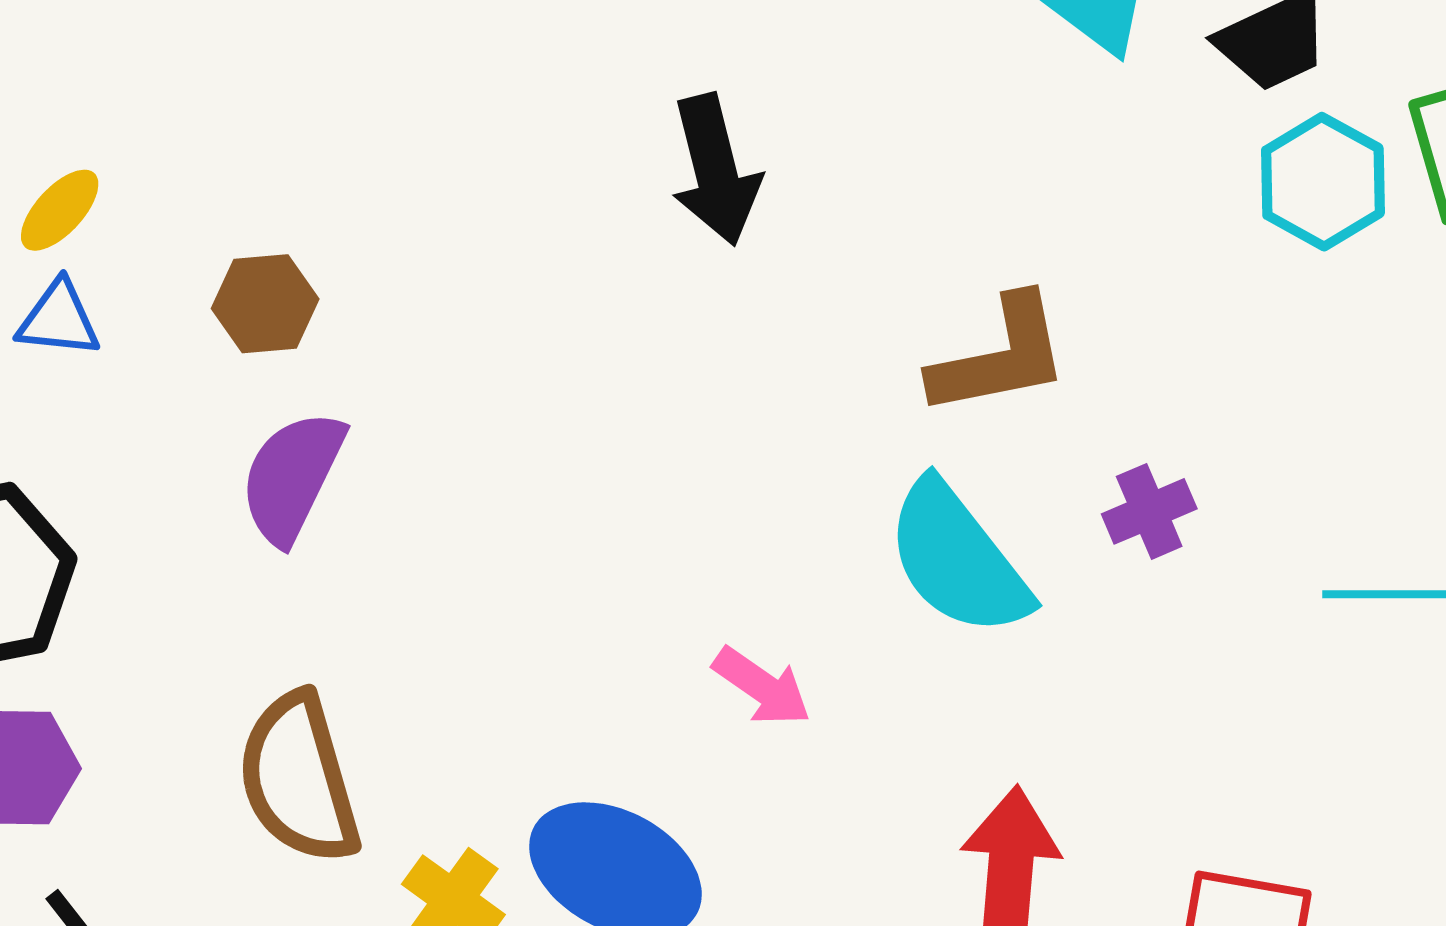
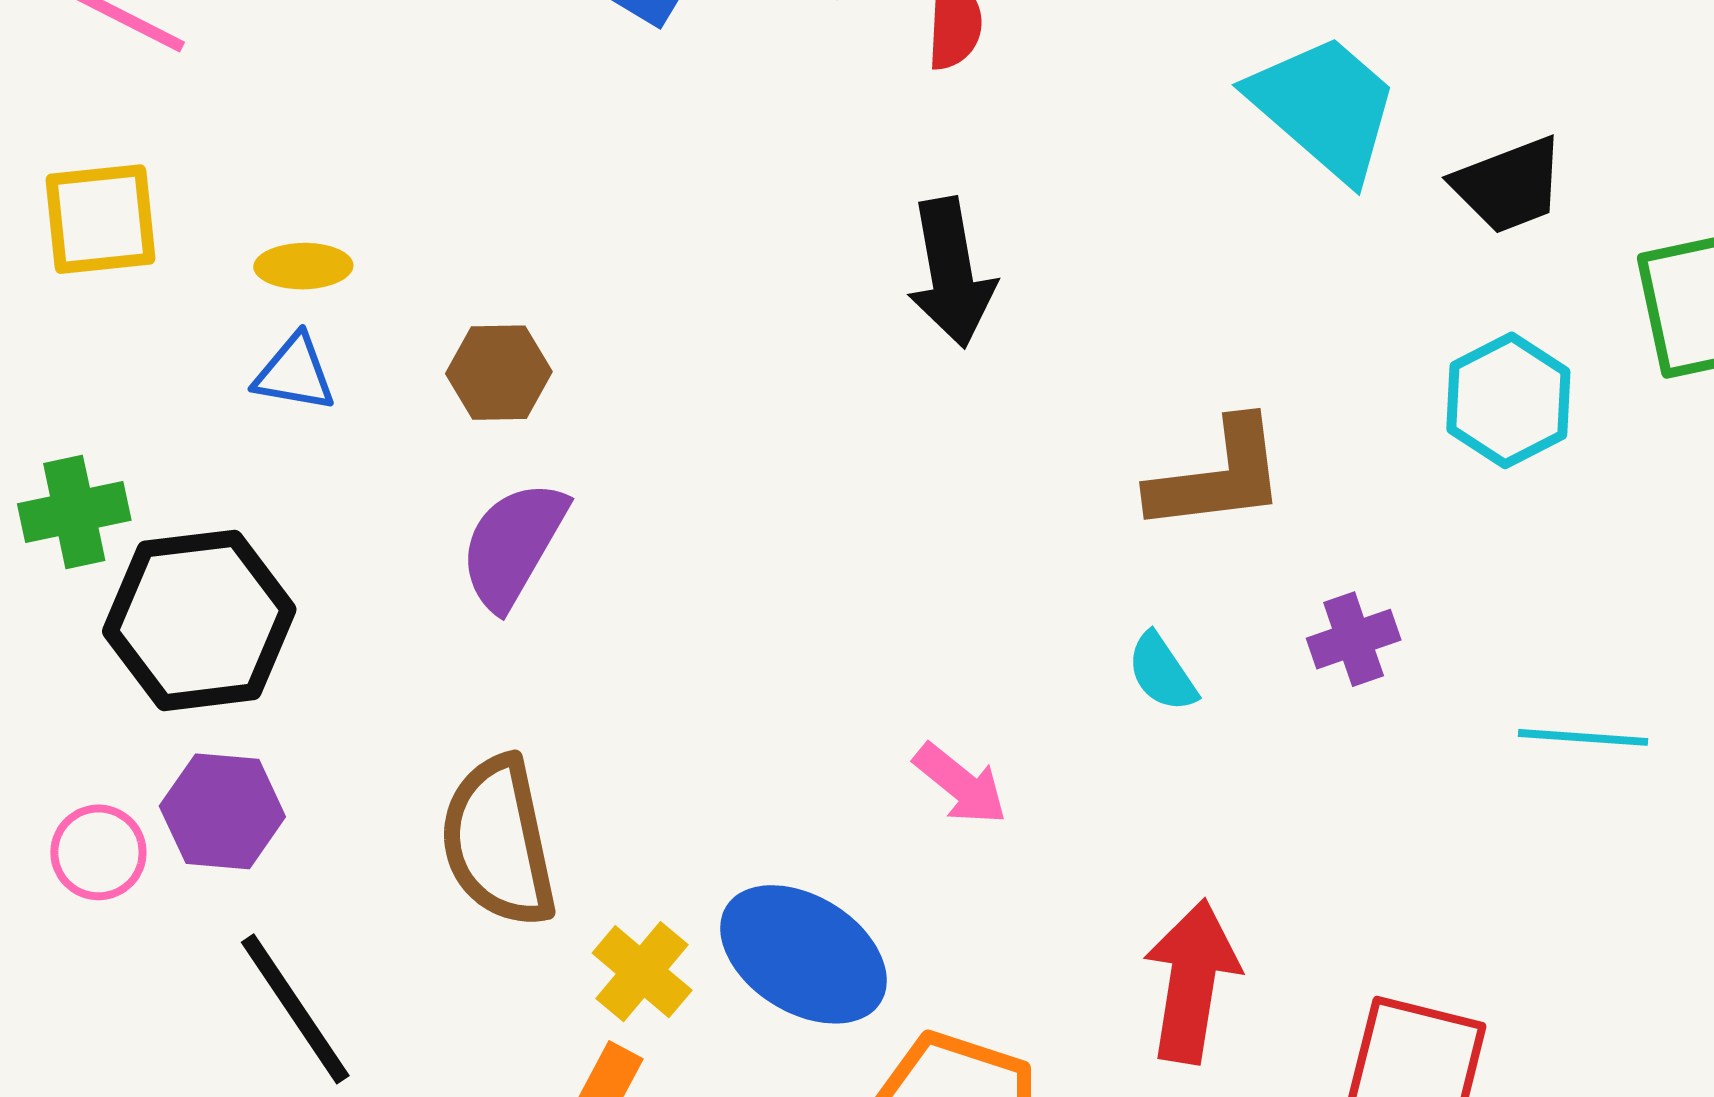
cyan hexagon: (1323, 182) -> (1508, 400), moved
yellow ellipse: (60, 210) -> (303, 266), turned 42
cyan semicircle: (958, 559) -> (1162, 672), size x0.5

